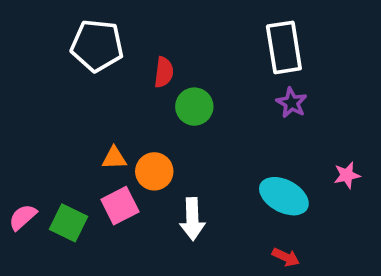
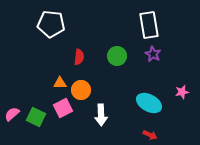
red semicircle: (164, 72) -> (79, 57), moved
green circle: (194, 107) -> (117, 56), moved

